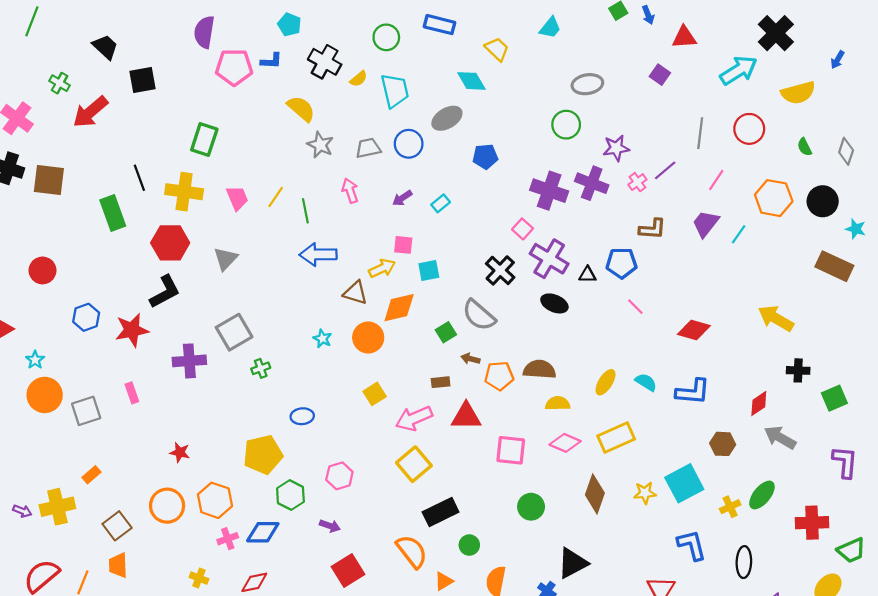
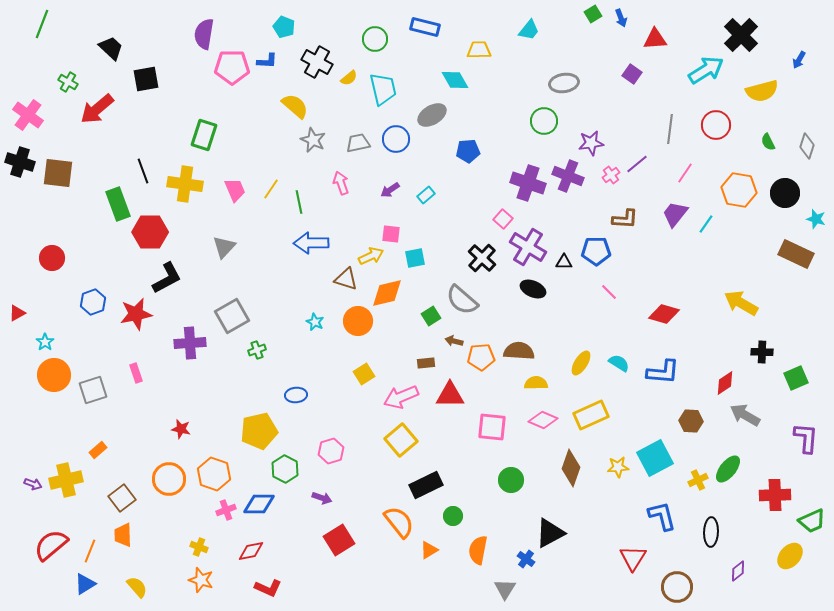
yellow trapezoid: (497, 49) -> (479, 50), turned -45
red hexagon: (170, 243) -> (150, 232), moved

